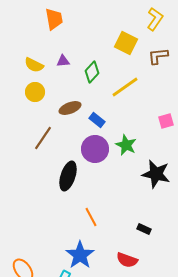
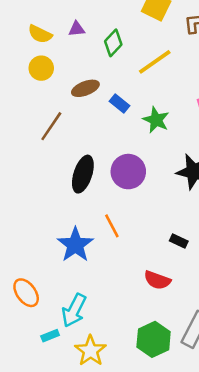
green star: (126, 145) -> (156, 120), moved
purple circle: (95, 149) -> (128, 172), moved
blue star: (80, 255) -> (75, 245), moved

